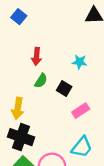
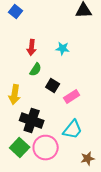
cyan star: (80, 62) -> (63, 48), moved
black square: (64, 88) -> (53, 86), moved
black cross: (21, 137) -> (32, 120), moved

